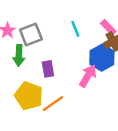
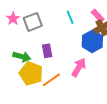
green arrow: (19, 55) -> (22, 57), moved, turned -78
pink arrow: (88, 76) -> (79, 67), moved

